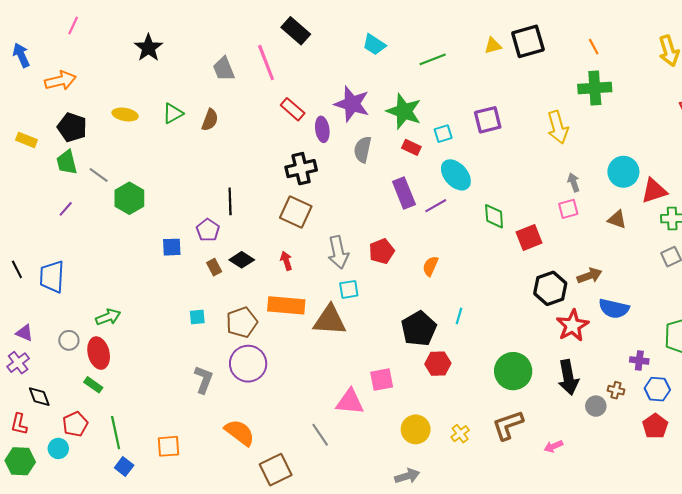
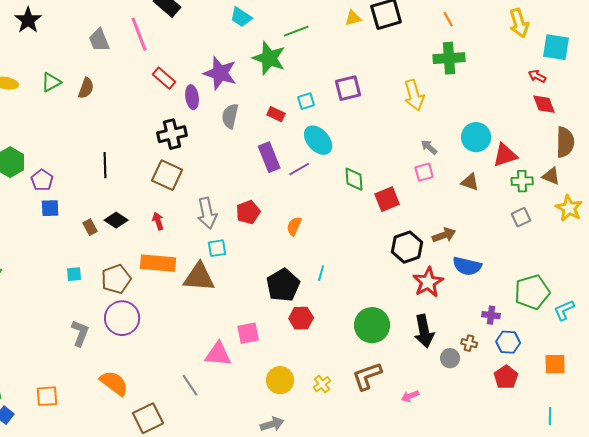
green star: (404, 111) -> (269, 58), moved
gray arrow: (574, 182) -> (429, 147), turned -30
purple pentagon: (208, 230) -> (42, 180), moved

